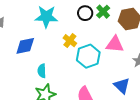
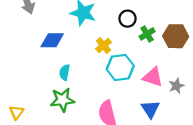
green cross: (103, 12) -> (147, 34), moved
pink triangle: (115, 44) -> (153, 77), moved

